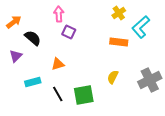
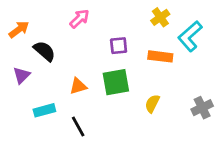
pink arrow: (59, 14) -> (79, 19), turned 49
purple square: (69, 32) -> (119, 46), moved, turned -32
gray cross: (150, 80) -> (202, 108), size x0.7
green square: (84, 95) -> (116, 82), moved

